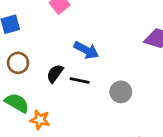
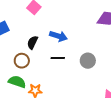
brown circle: (18, 63) -> (22, 61), moved
black semicircle: (55, 73) -> (32, 42), moved

